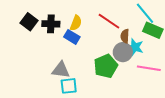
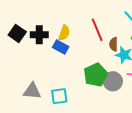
red line: (109, 21) -> (97, 30), turned 35
gray circle: (123, 52) -> (113, 81), moved
gray triangle: (61, 70) -> (32, 91), moved

